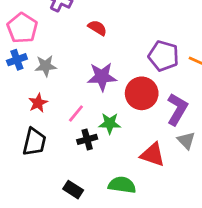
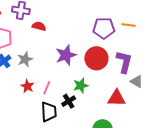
red semicircle: (97, 28) -> (39, 26), moved
pink line: (76, 113) -> (47, 88), moved
black trapezoid: (34, 142) -> (49, 112), moved

